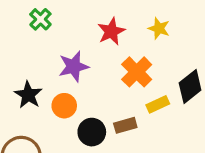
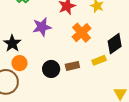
yellow rectangle: (158, 104) -> (99, 60), moved
orange circle: (64, 106) -> (20, 63), moved

